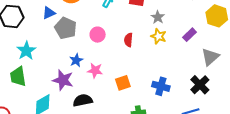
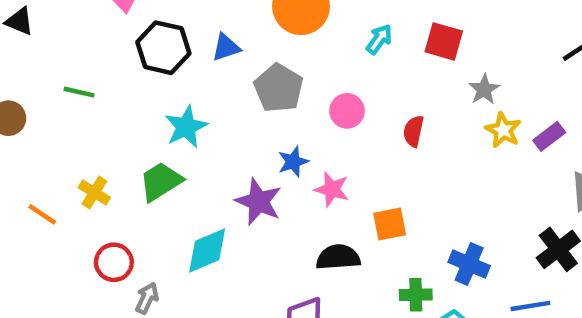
blue triangle: (49, 13) -> (226, 47), moved
yellow star: (159, 36) -> (503, 130), moved
green trapezoid: (18, 77) -> (161, 182), turned 60
blue cross: (161, 86) -> (469, 264), moved
black semicircle: (83, 100) -> (338, 257), moved

